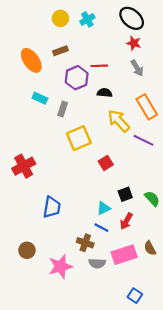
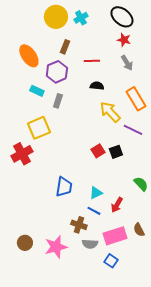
yellow circle: (60, 18) -> (56, 17), size x1.5
brown rectangle: (60, 51) -> (65, 47), moved, turned -48
purple hexagon: (77, 78) -> (57, 72), moved
yellow square: (79, 138) -> (39, 128), moved
black square: (125, 194) -> (116, 152), moved
blue trapezoid: (52, 207) -> (64, 187), moved
brown circle: (27, 250) -> (25, 243), moved
blue square: (135, 296) -> (111, 261), moved

